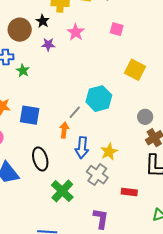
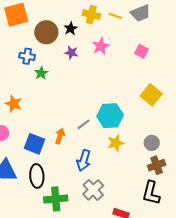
blue square: (30, 115) -> (35, 144), moved
orange arrow: (64, 130) -> (60, 136), moved
yellow star: (109, 152) -> (116, 143), moved
black ellipse: (40, 159) -> (37, 176), moved
green cross: (62, 191) -> (56, 199), turned 30

